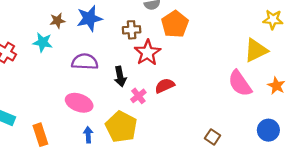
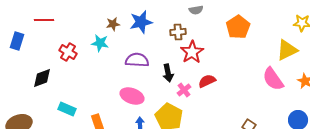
orange pentagon: (175, 24) -> (238, 27), moved

